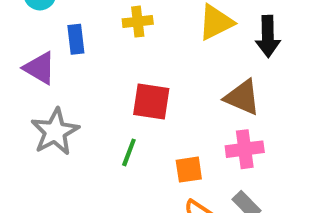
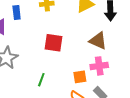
green line: (129, 152) -> (41, 80), moved
orange square: (189, 170) -> (80, 77), moved

